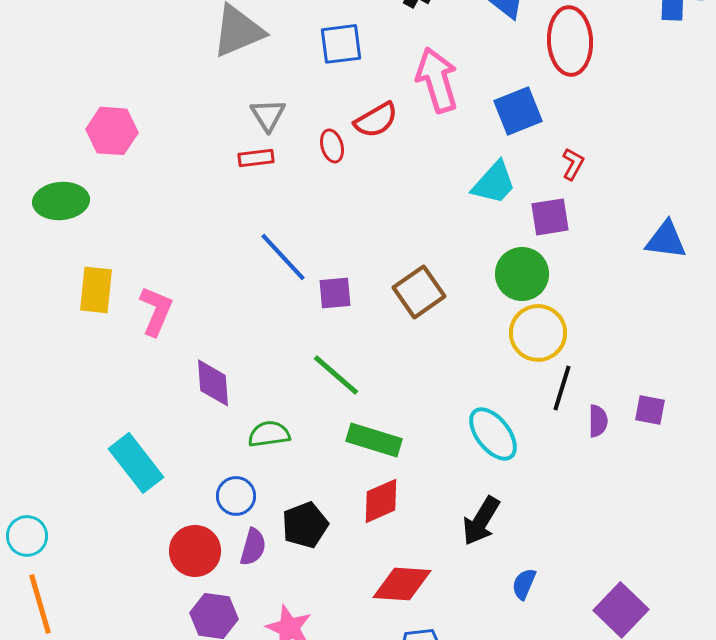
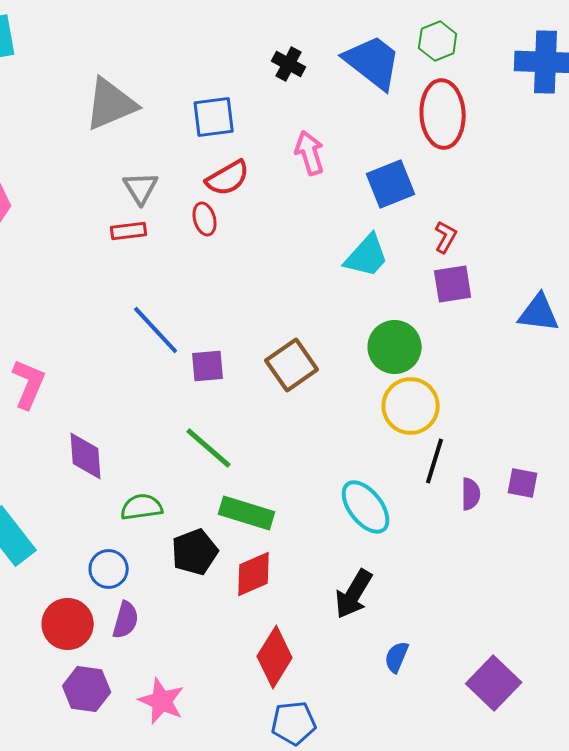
pink arrow: (437, 80) -> (310, 153), size x0.7
red semicircle: (376, 120) -> (228, 178), moved
purple square: (550, 217) -> (453, 284), moved
black pentagon: (305, 525) -> (195, 552), moved
red diamond: (402, 584) -> (275, 657), turned -62

